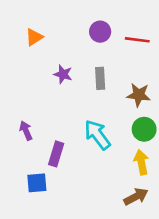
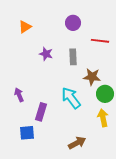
red line: (137, 40) -> (100, 41), moved
brown star: (139, 95) -> (92, 77), moved
brown arrow: (136, 197) -> (77, 143), moved

